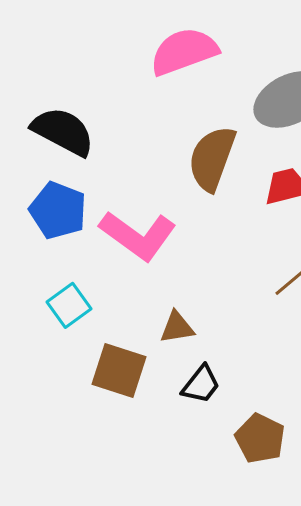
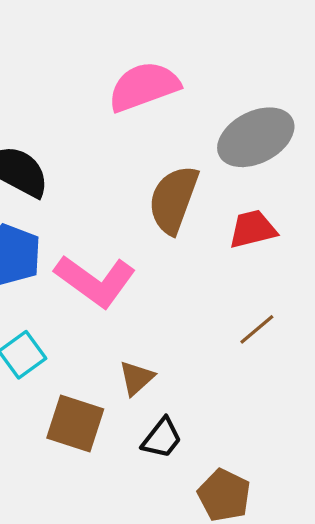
brown triangle: (177, 327) -> (136, 378), turned -33

